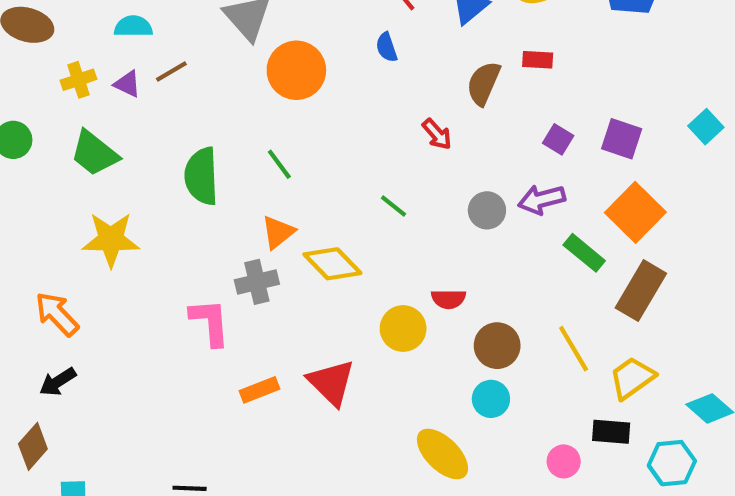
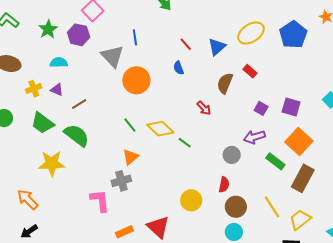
red rectangle: (538, 60) -> (250, 71), turned 40
brown line: (171, 72) -> (79, 104), moved
green semicircle: (201, 176) -> (77, 135), moved, turned 132
gray circle: (487, 210) -> (232, 155), moved
yellow diamond: (332, 264) -> (160, 129), moved
red semicircle: (448, 299) -> (224, 185), moved, turned -77

